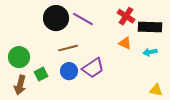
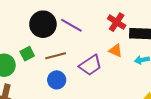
purple trapezoid: (93, 68) -> (90, 65), moved
green square: (41, 74) -> (27, 54), moved

